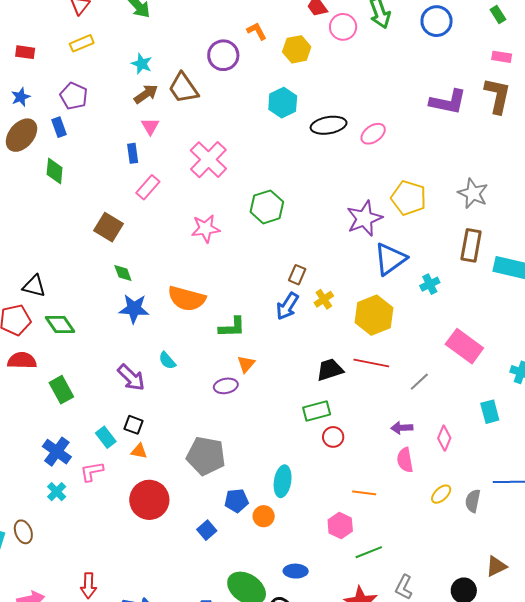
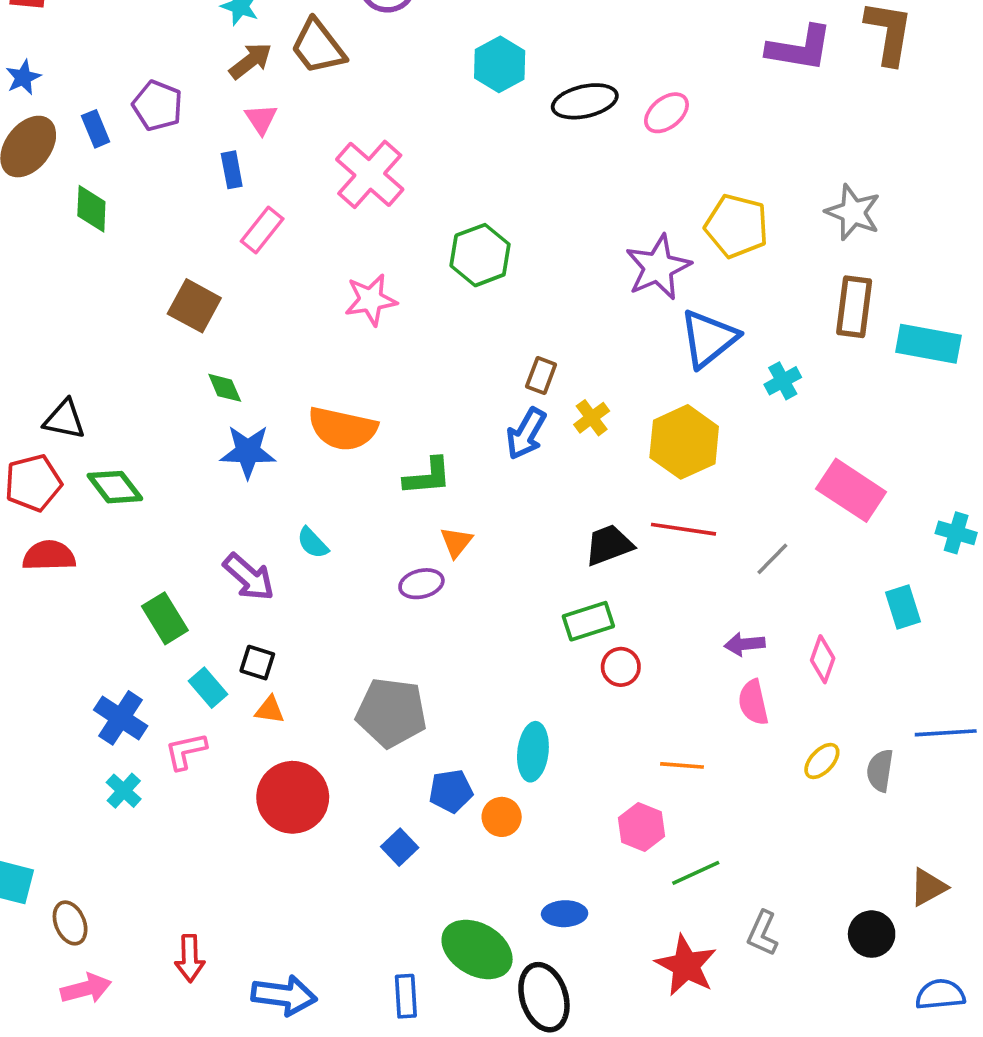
purple pentagon: (74, 96) -> (158, 106), moved
green rectangle: (61, 390) -> (165, 618), moved
brown ellipse: (23, 532) -> (70, 923), moved

